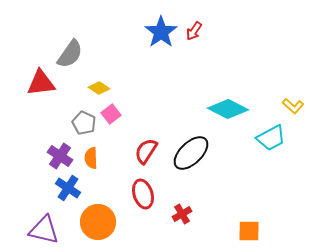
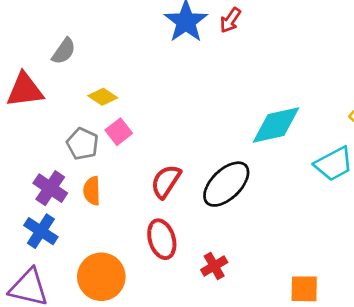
gray semicircle: (70, 54) -> (64, 51), size x0.7
cyan diamond: (228, 109) -> (276, 125), turned -39
blue cross: (68, 188) -> (41, 231), moved

